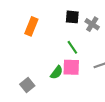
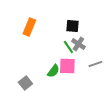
black square: (72, 17) -> (72, 26), moved
gray cross: (92, 24) -> (78, 44), moved

